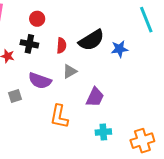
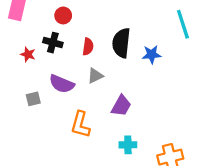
black semicircle: (91, 40) -> (121, 43), turned 124

